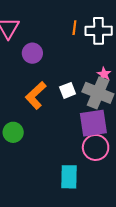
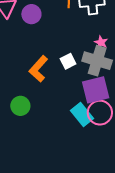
purple circle: (32, 53) -> (31, 14), moved
cyan rectangle: (69, 177) -> (82, 115), moved, turned -35

